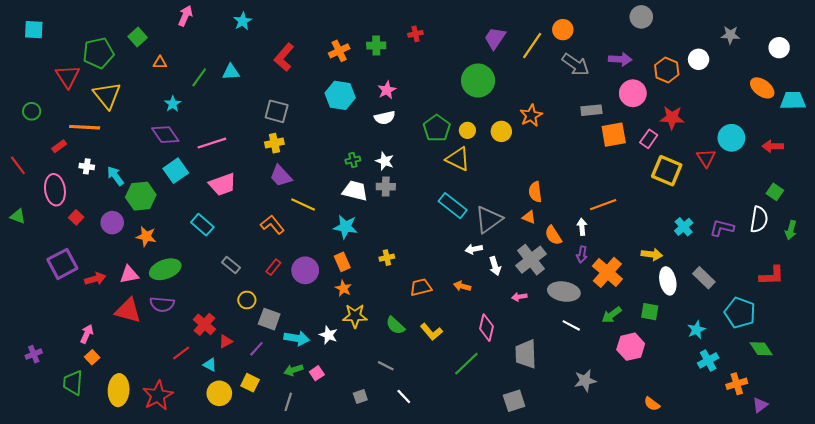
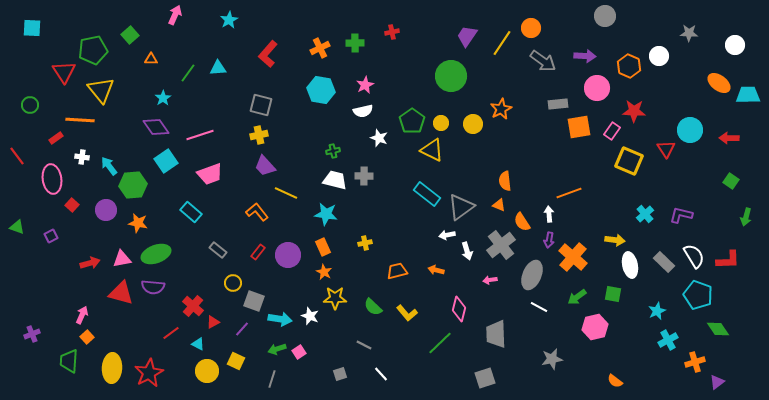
white star: (385, 161) -> (379, 138), moved
green triangle: (18, 216) -> (17, 227), moved
white semicircle: (759, 219) -> (694, 256), moved, turned -40
purple square: (62, 264) -> (51, 236), moved, size x0.5
gray ellipse: (564, 292) -> (532, 275), turned -76

